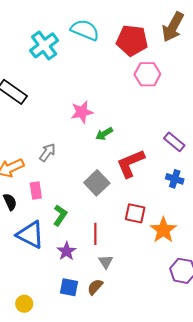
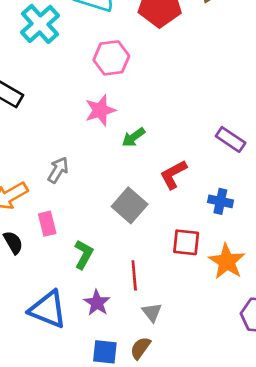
pink hexagon: (147, 74) -> (111, 58), moved
red L-shape: (131, 163) -> (173, 174), size x0.7
blue cross: (175, 179) -> (220, 201), moved
blue triangle: (30, 235) -> (48, 309), moved

